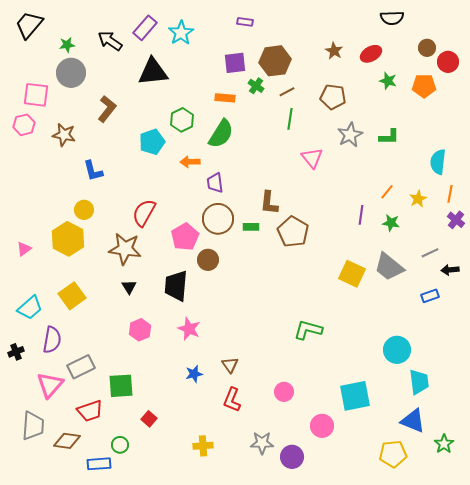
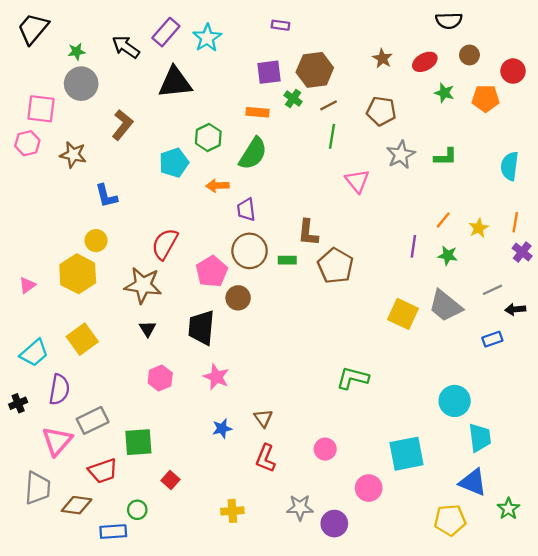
brown circle: (427, 48) -> (469, 55), moved
cyan semicircle: (438, 162) -> (510, 166), moved

